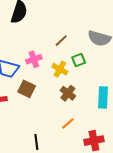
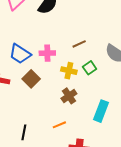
green square: (79, 60) -> (90, 68), turned -32
yellow cross: (60, 69) -> (69, 71), turned -35

